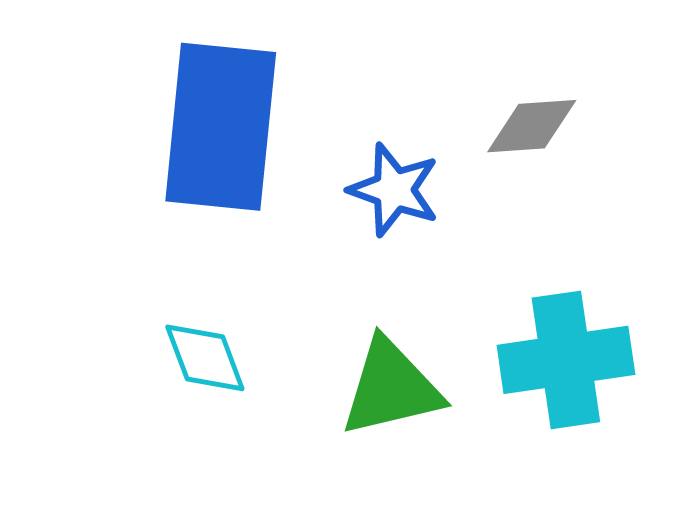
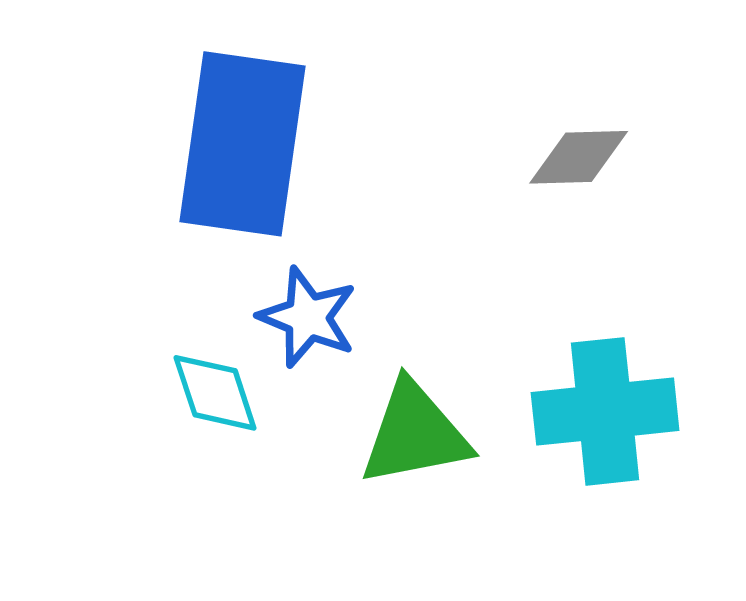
blue star: (394, 190) -> (308, 317), moved

